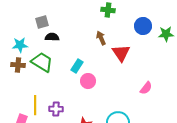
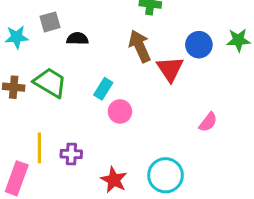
blue circle: (143, 26) -> (199, 45), moved
black semicircle: (52, 37) -> (77, 39), moved
brown arrow: (101, 38) -> (140, 46), size x1.5
cyan star: (20, 45) -> (17, 37), moved

